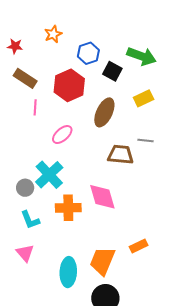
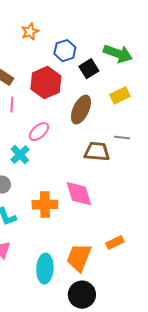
black square: (112, 71) -> (89, 69), turned 30
cyan cross: (49, 175) -> (20, 155), moved, size x0.7

